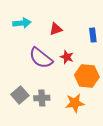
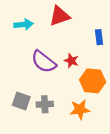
red triangle: (56, 29) -> (60, 16), moved, size x1.5
gray square: (20, 95) -> (21, 101), turned -30

